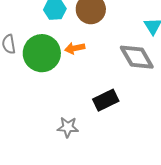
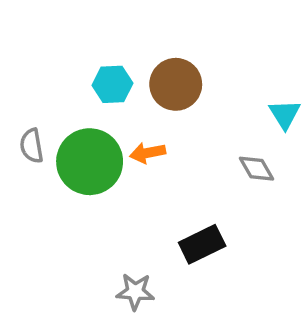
gray diamond: (137, 57) -> (257, 169), size x0.6

